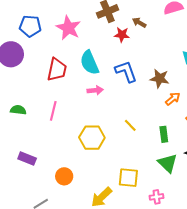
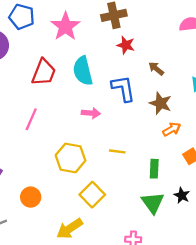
brown arrow: (139, 23) -> (156, 69), moved
pink arrow: (95, 90) -> (91, 113), moved
yellow line: (130, 125) -> (117, 151), turned -48
yellow square: (128, 178) -> (92, 195), moved, turned 30

